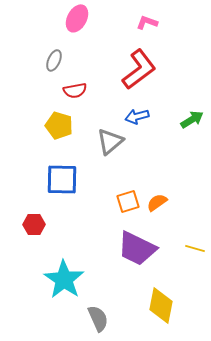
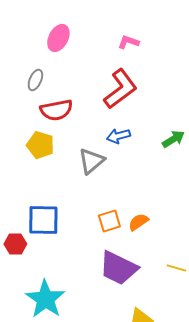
red semicircle: (75, 90) -> (56, 110), size x1.4
blue square: (62, 179) -> (43, 220), moved

